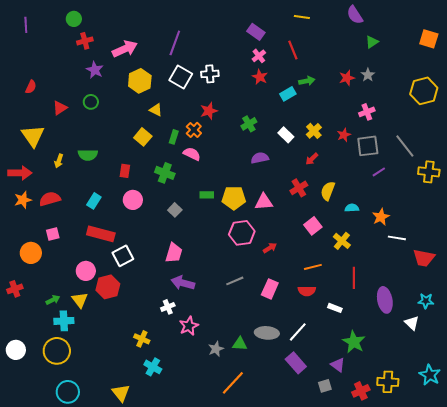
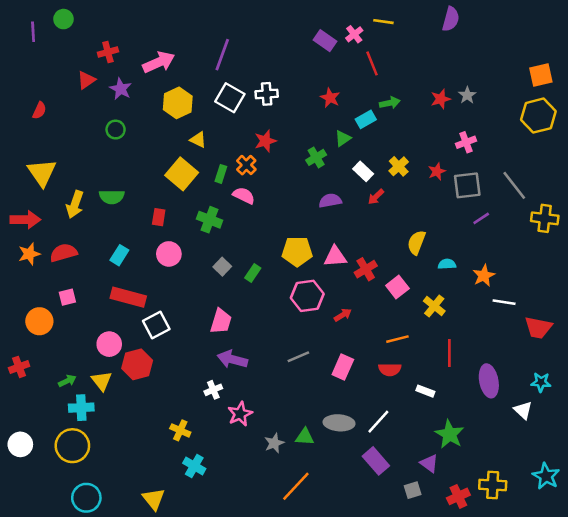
purple semicircle: (355, 15) -> (451, 19), turned -132
green circle: (74, 19) -> (63, 19), moved
orange square: (429, 39) -> (541, 75), moved, turned -30
green triangle: (372, 42) -> (343, 138), moved
pink cross: (259, 56) -> (354, 34), moved
red triangle: (60, 108) -> (86, 80), moved
yellow square: (143, 137) -> (182, 174), size x1.4
red arrow: (312, 159) -> (376, 197), moved
yellow arrow: (59, 161) -> (75, 204), size x1.5
red cross: (299, 188) -> (366, 269), moved
green rectangle: (207, 195) -> (253, 273), moved, turned -56

